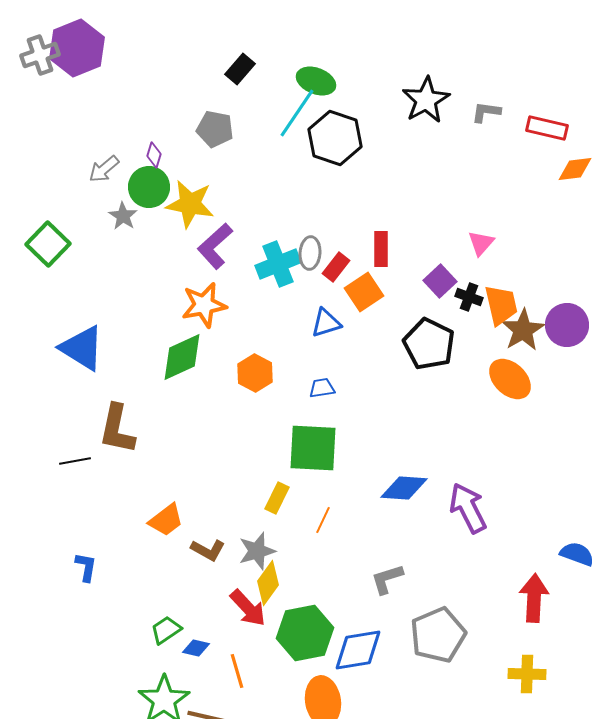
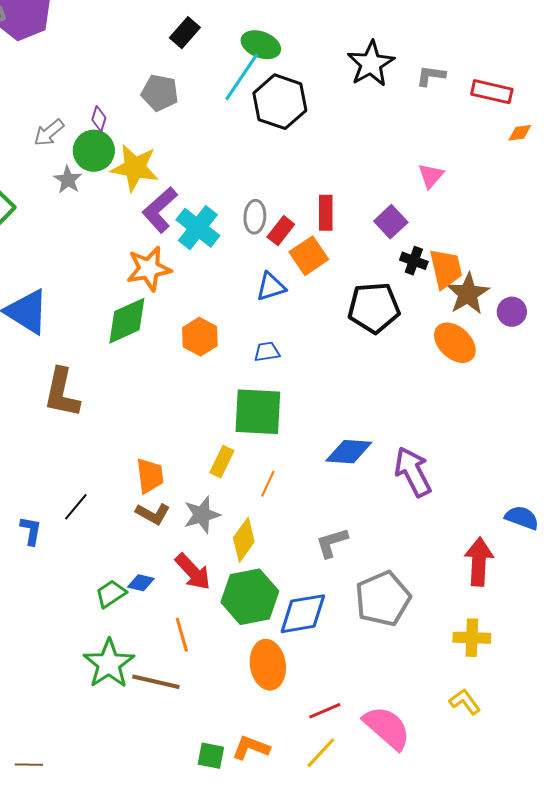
orange diamond: (575, 169) -> (520, 133), size x0.7
pink triangle: (481, 243) -> (431, 176), moved
cyan cross: (278, 264) -> (198, 228), moved, turned -30
purple square: (440, 281) -> (391, 222), moved
purple circle: (567, 325) -> (512, 312), moved, size x0.7
black pentagon: (429, 344) -> (374, 308), turned -30
black line: (75, 461) -> (76, 507), moved, turned -40
orange trapezoid: (166, 520) -> (150, 476), moved, turned -60
yellow diamond: (268, 583) -> (244, 540), moved
blue diamond: (196, 648) -> (141, 583), moved

